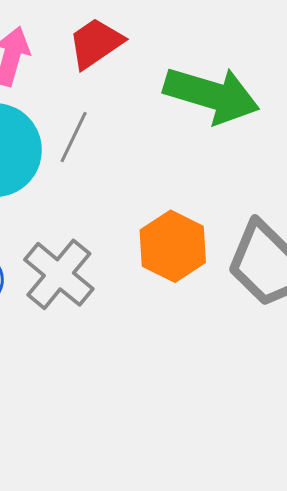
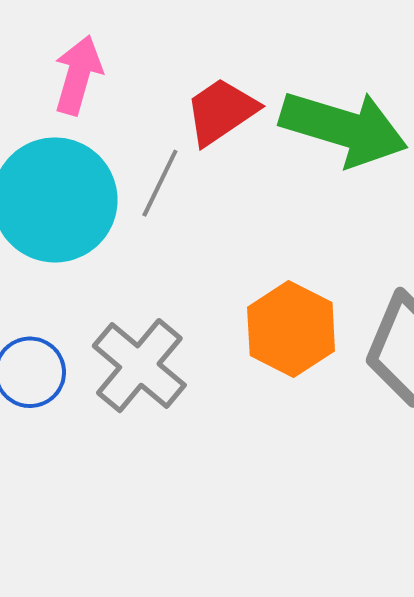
red trapezoid: (96, 43) -> (221, 111), moved

